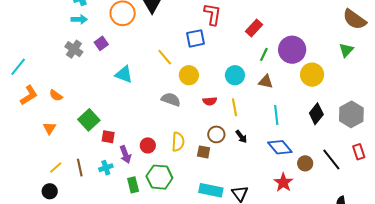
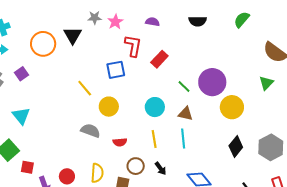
red rectangle: (254, 28) -> (159, 59), moved
green line: (264, 54) -> (184, 87), turned -72
cyan triangle: (124, 74) -> (21, 116), moved, turned 30
red semicircle: (210, 101) -> (120, 142), moved
cyan line: (276, 115) -> (183, 139), moved

